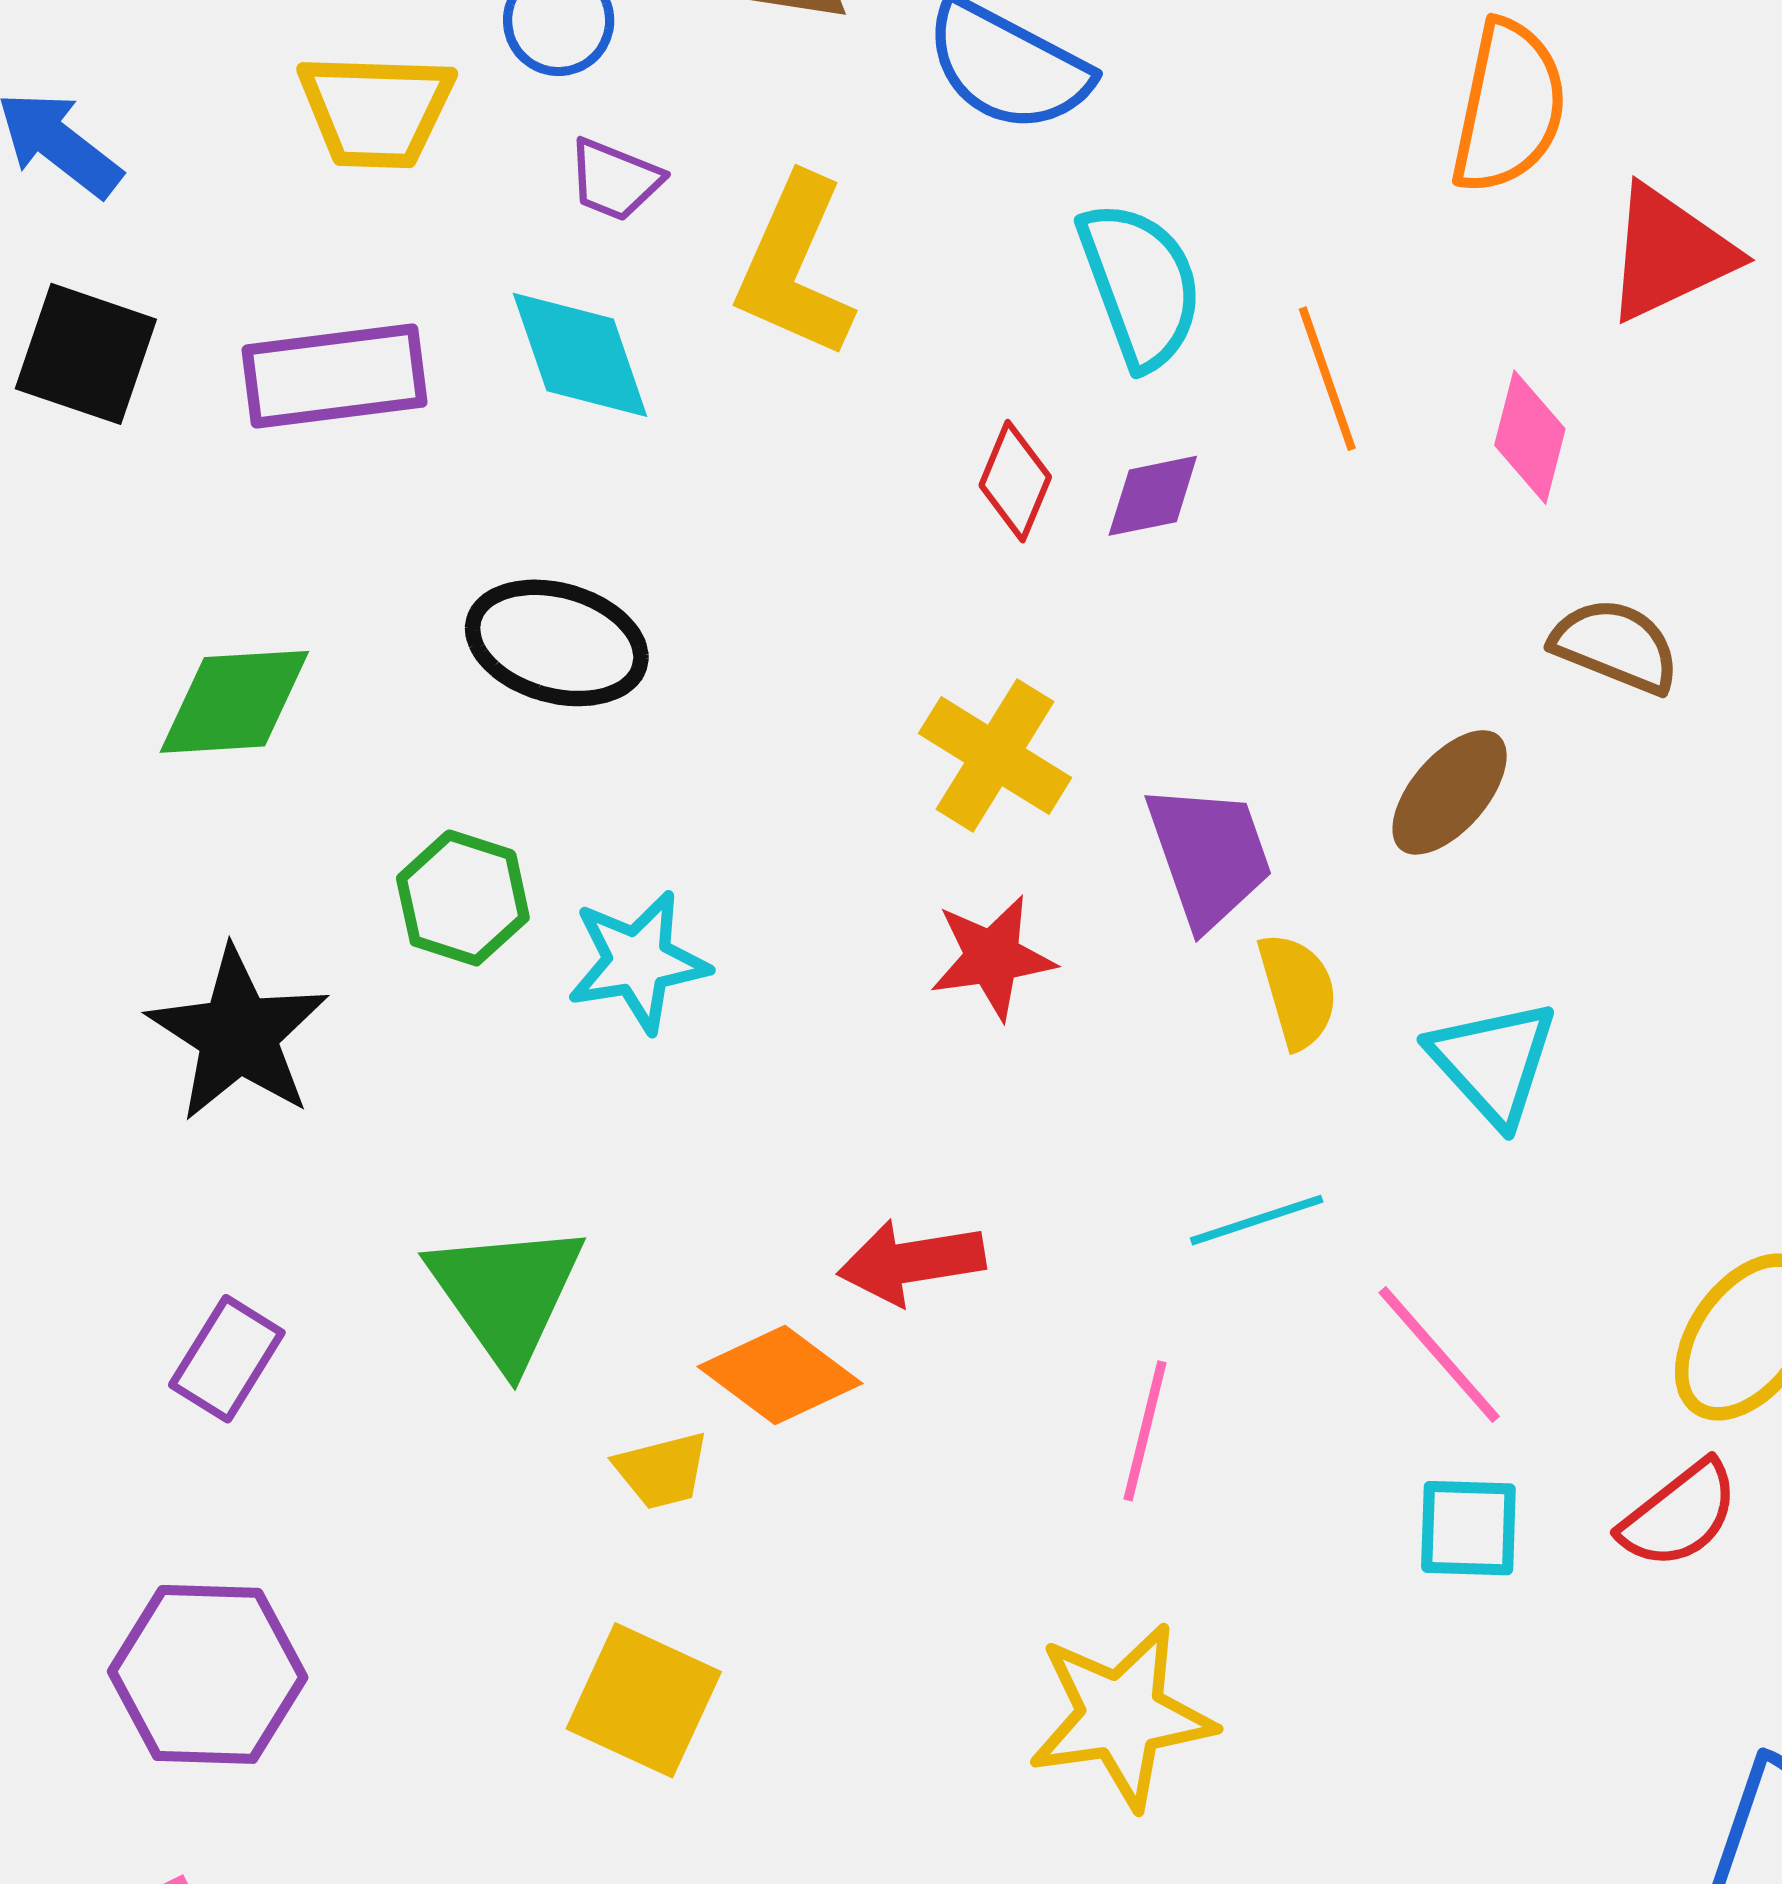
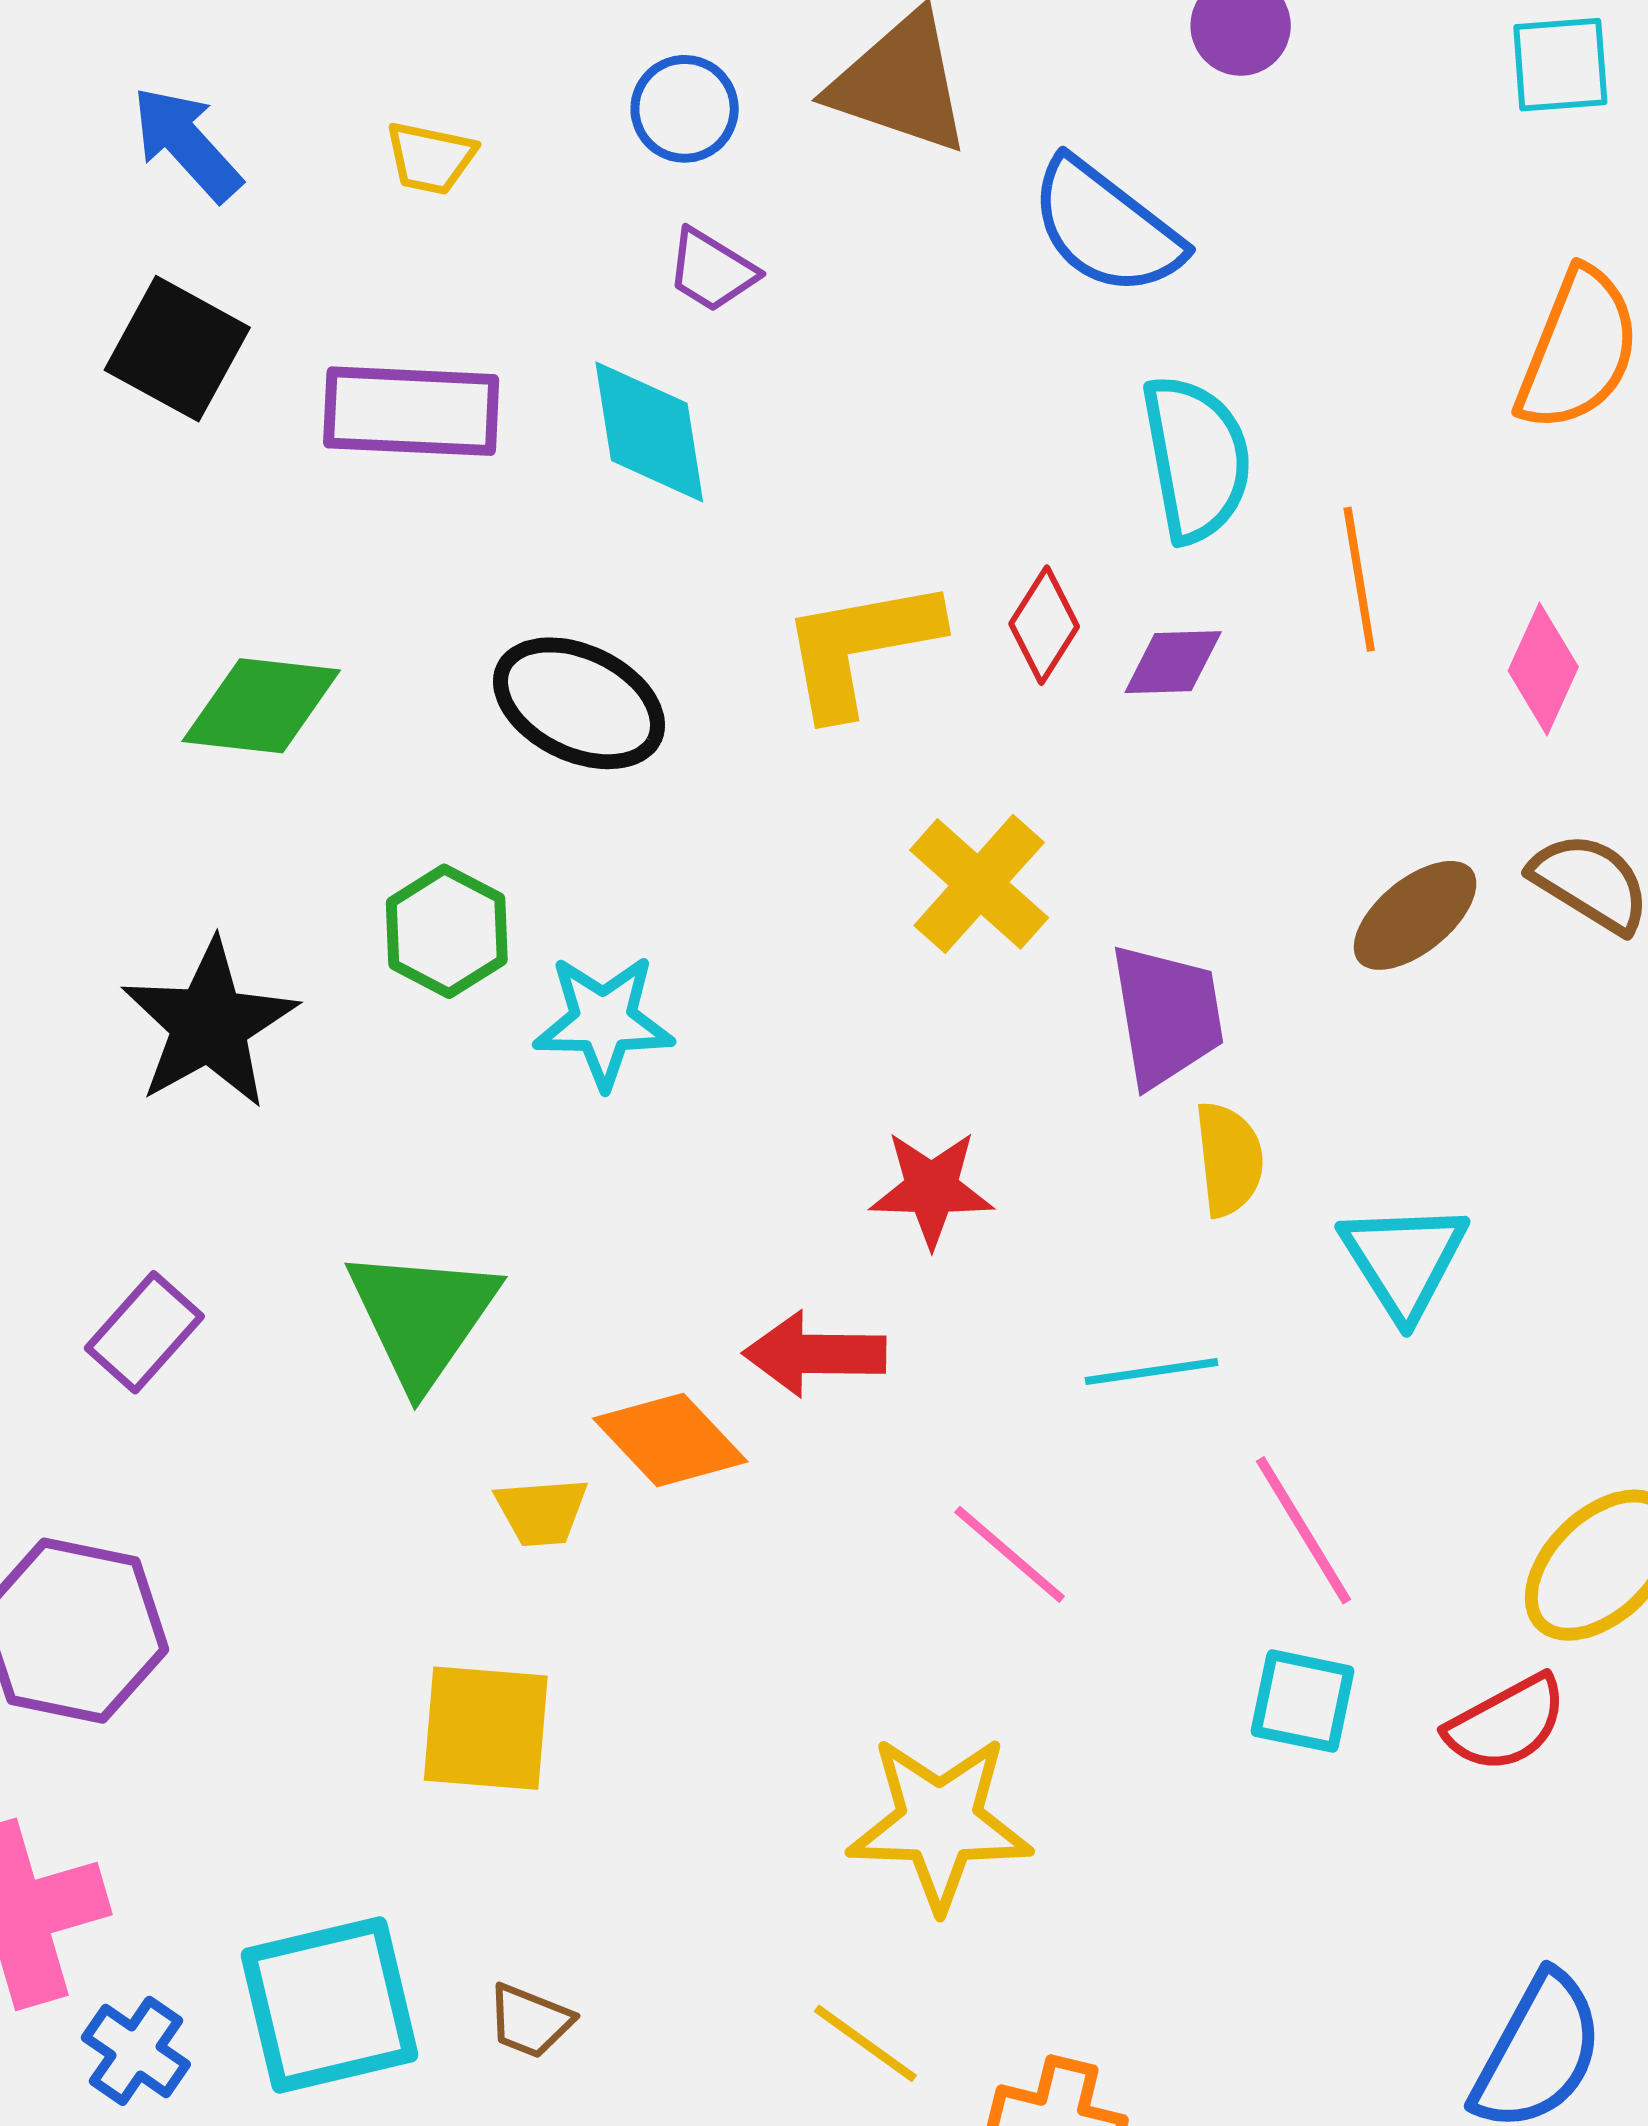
yellow trapezoid: (376, 110) -> (430, 158), moved, size x0.6
yellow L-shape: (795, 267) -> (860, 647), moved, turned 46
brown ellipse: (1450, 792) -> (1415, 915), moved
red star: (992, 957) -> (932, 1189), moved
pink line: (1145, 1431) -> (1010, 1554), turned -73
yellow square: (644, 1700) -> (486, 1728), turned -30

